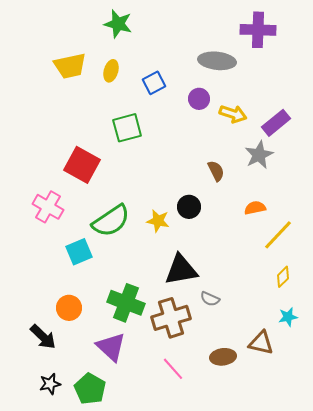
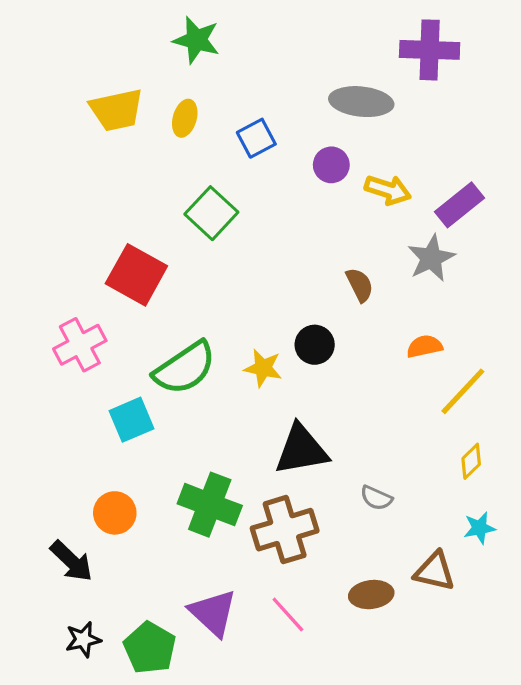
green square: (127, 128) -> (211, 213), turned -32
pink cross: (48, 207) -> (80, 345), turned 32
gray semicircle: (210, 299) -> (376, 498), moved
purple triangle: (111, 347) -> (213, 613), moved

